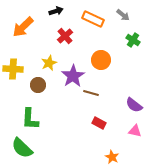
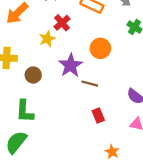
yellow star: (49, 63) -> (47, 39), moved
red rectangle: (99, 123) -> (98, 116), turned 40
green semicircle: (22, 148) -> (16, 142), turned 85

